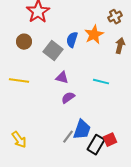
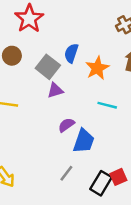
orange star: (94, 35) -> (97, 68), moved
purple triangle: (62, 78) -> (55, 90), moved, turned -32
blue trapezoid: (82, 130) -> (84, 141), moved

